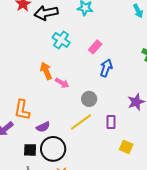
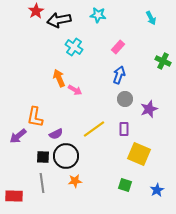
pink rectangle: (95, 47) -> (118, 47), moved
gray circle: (89, 99) -> (125, 99), moved
yellow square: (126, 147) -> (139, 154), size x1.6

